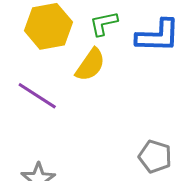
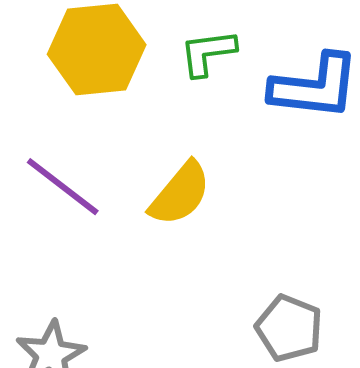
yellow semicircle: (90, 65) -> (180, 194), moved

